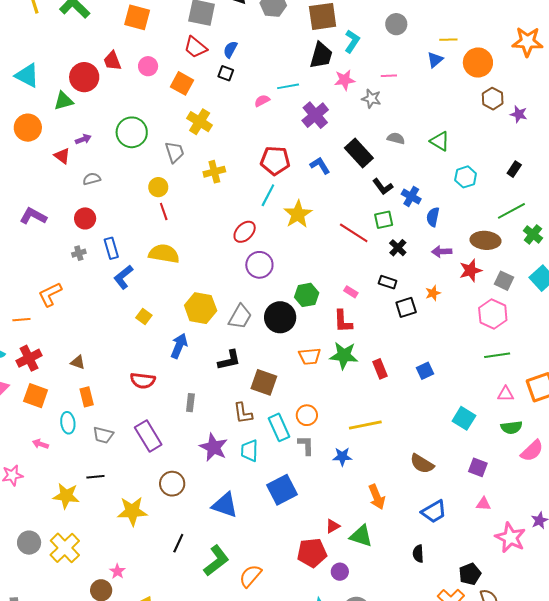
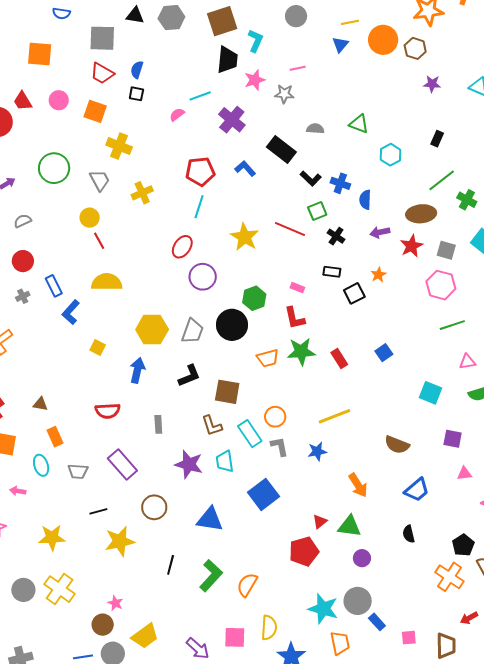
brown hexagon: (493, 99) -> (415, 48), moved
yellow star: (298, 214) -> (245, 237), moved
black line: (95, 477) -> (98, 511), moved
purple circle: (340, 572) -> (362, 558), moved

